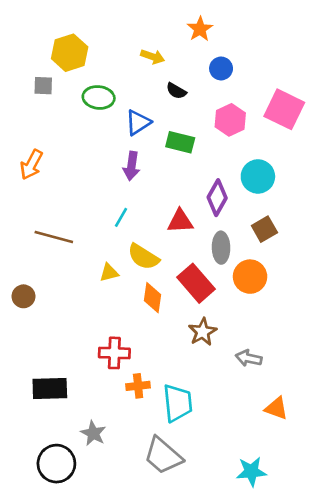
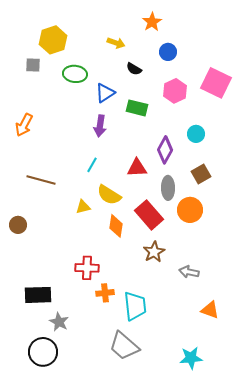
cyan circle: (258, 176) -> (196, 134), size x0.7
gray star: (93, 433) -> (59, 322), moved

